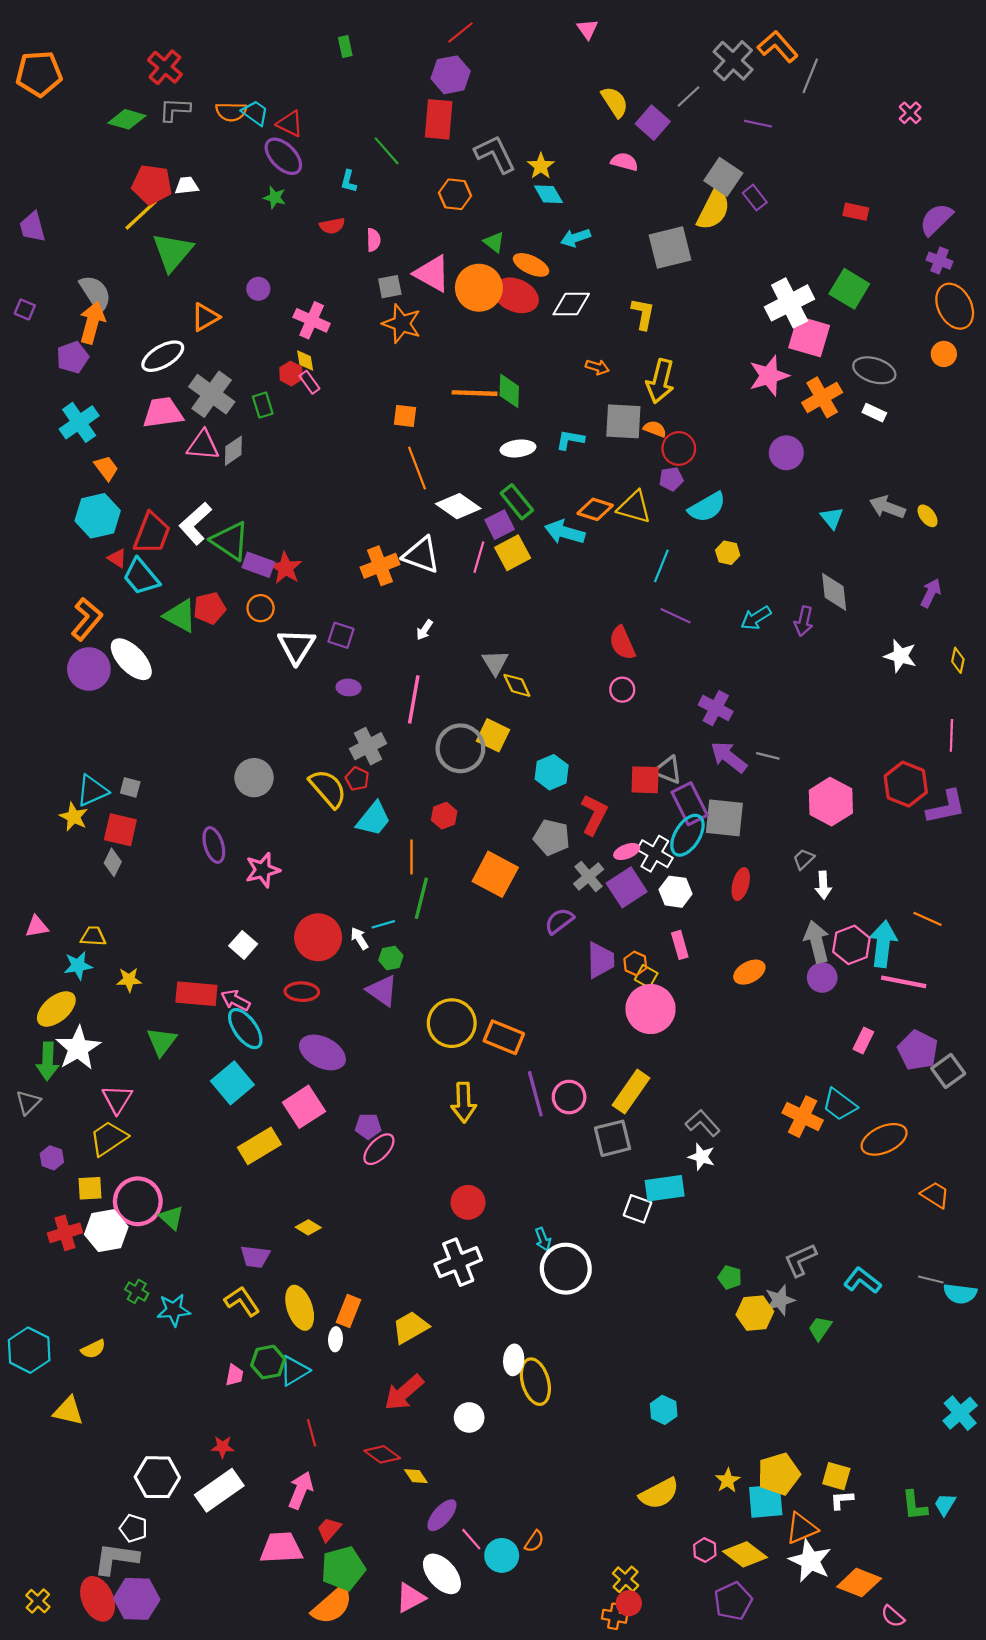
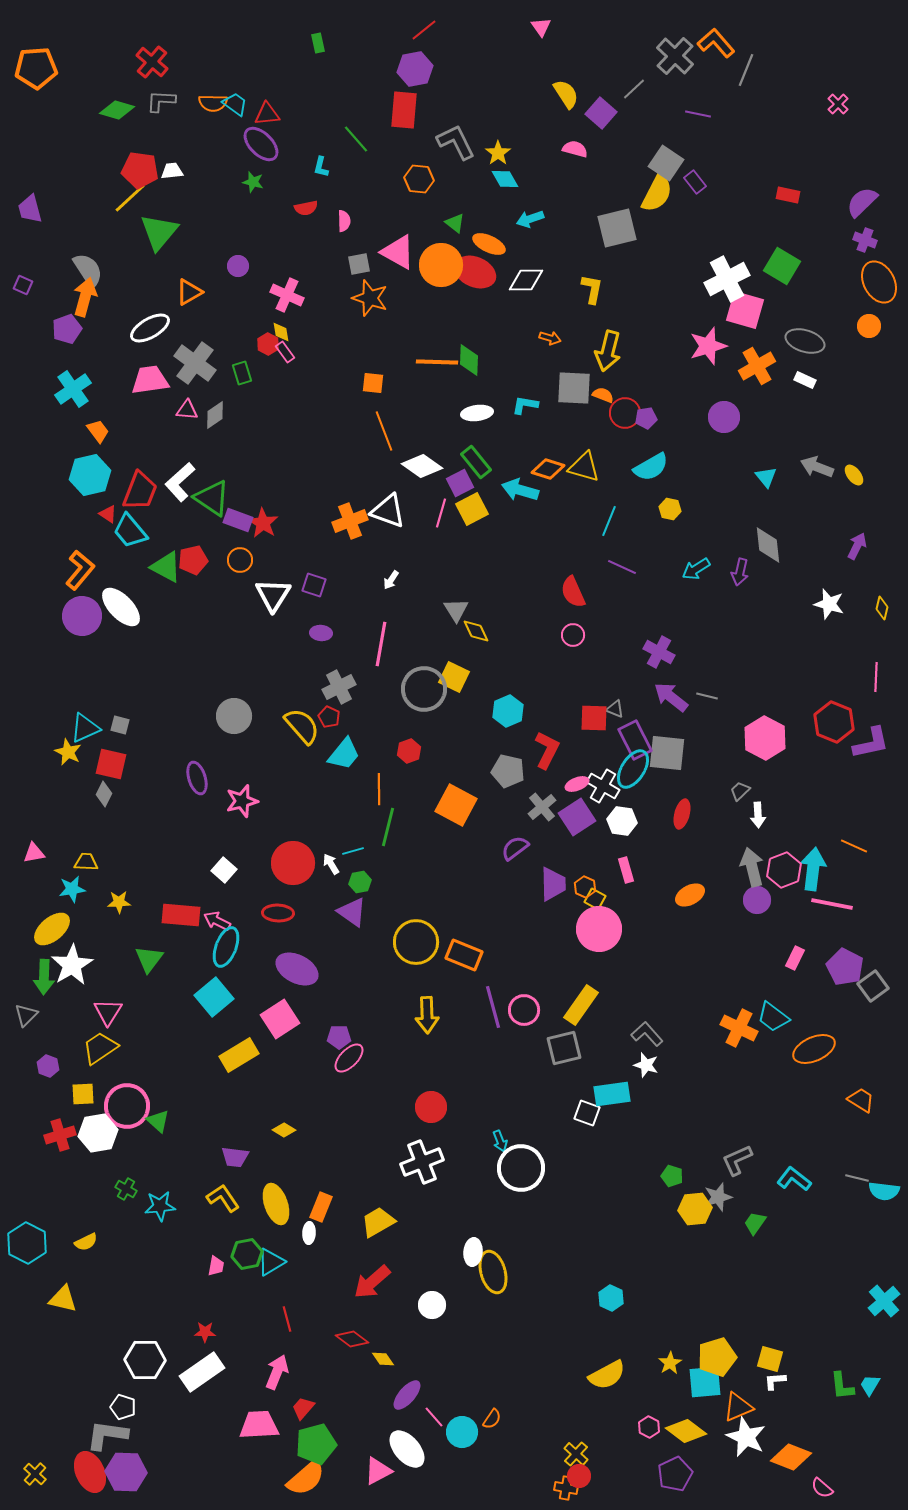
red triangle: (290, 124) -> (267, 114), turned -32
pink triangle: (203, 445) -> (187, 410), size x0.7
purple pentagon: (671, 479) -> (646, 418), moved
gray triangle: (668, 770) -> (615, 709), size x0.7
cyan ellipse: (245, 1029) -> (226, 947), turned 57

